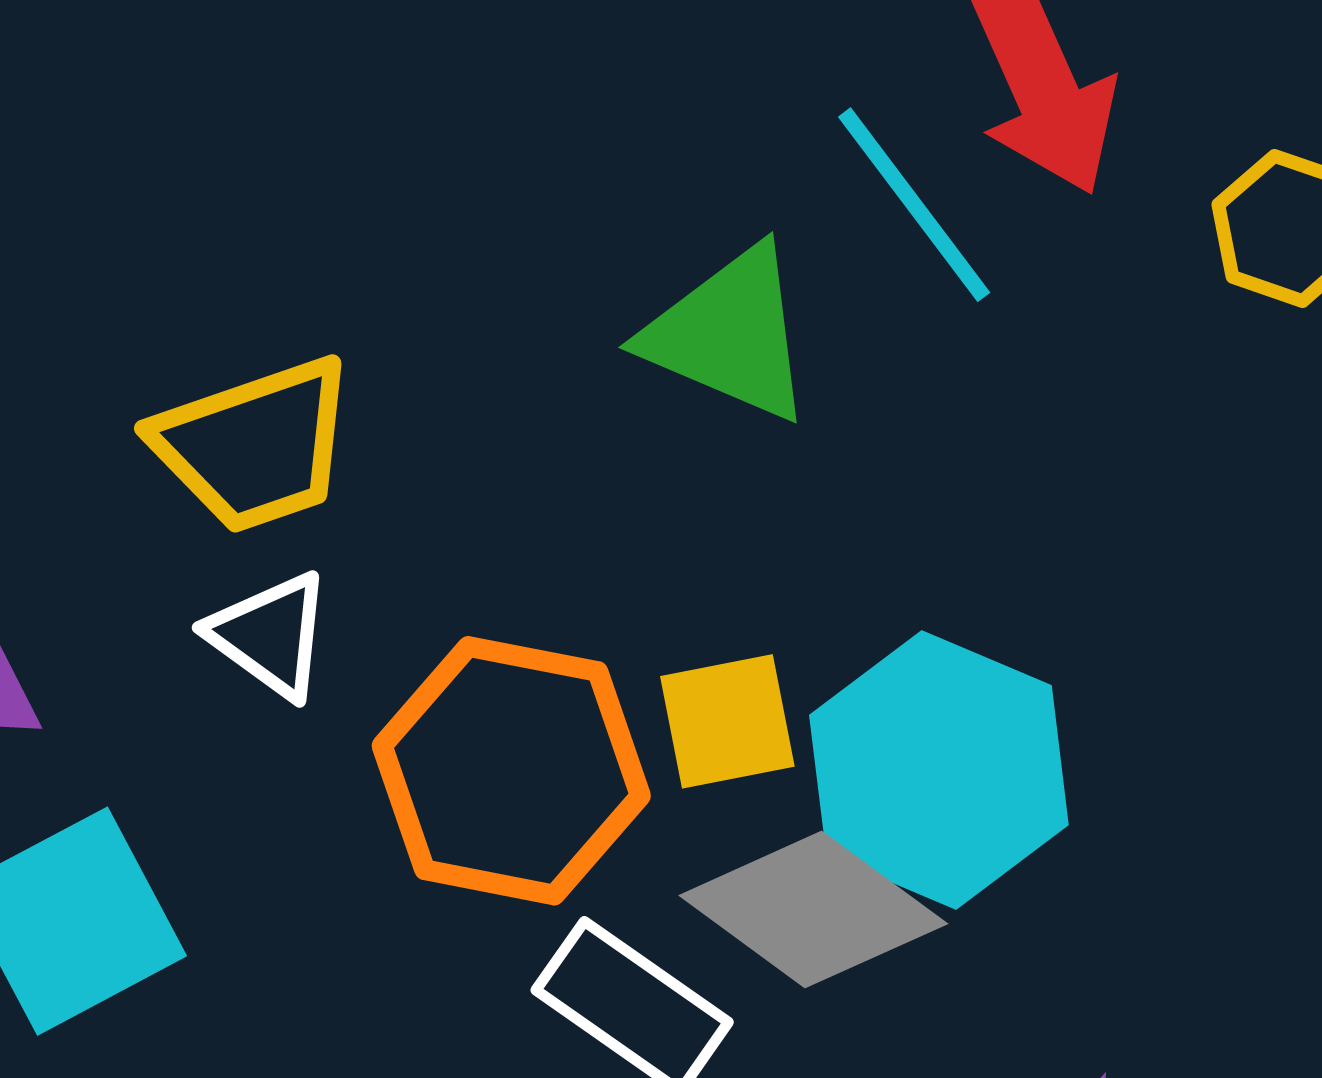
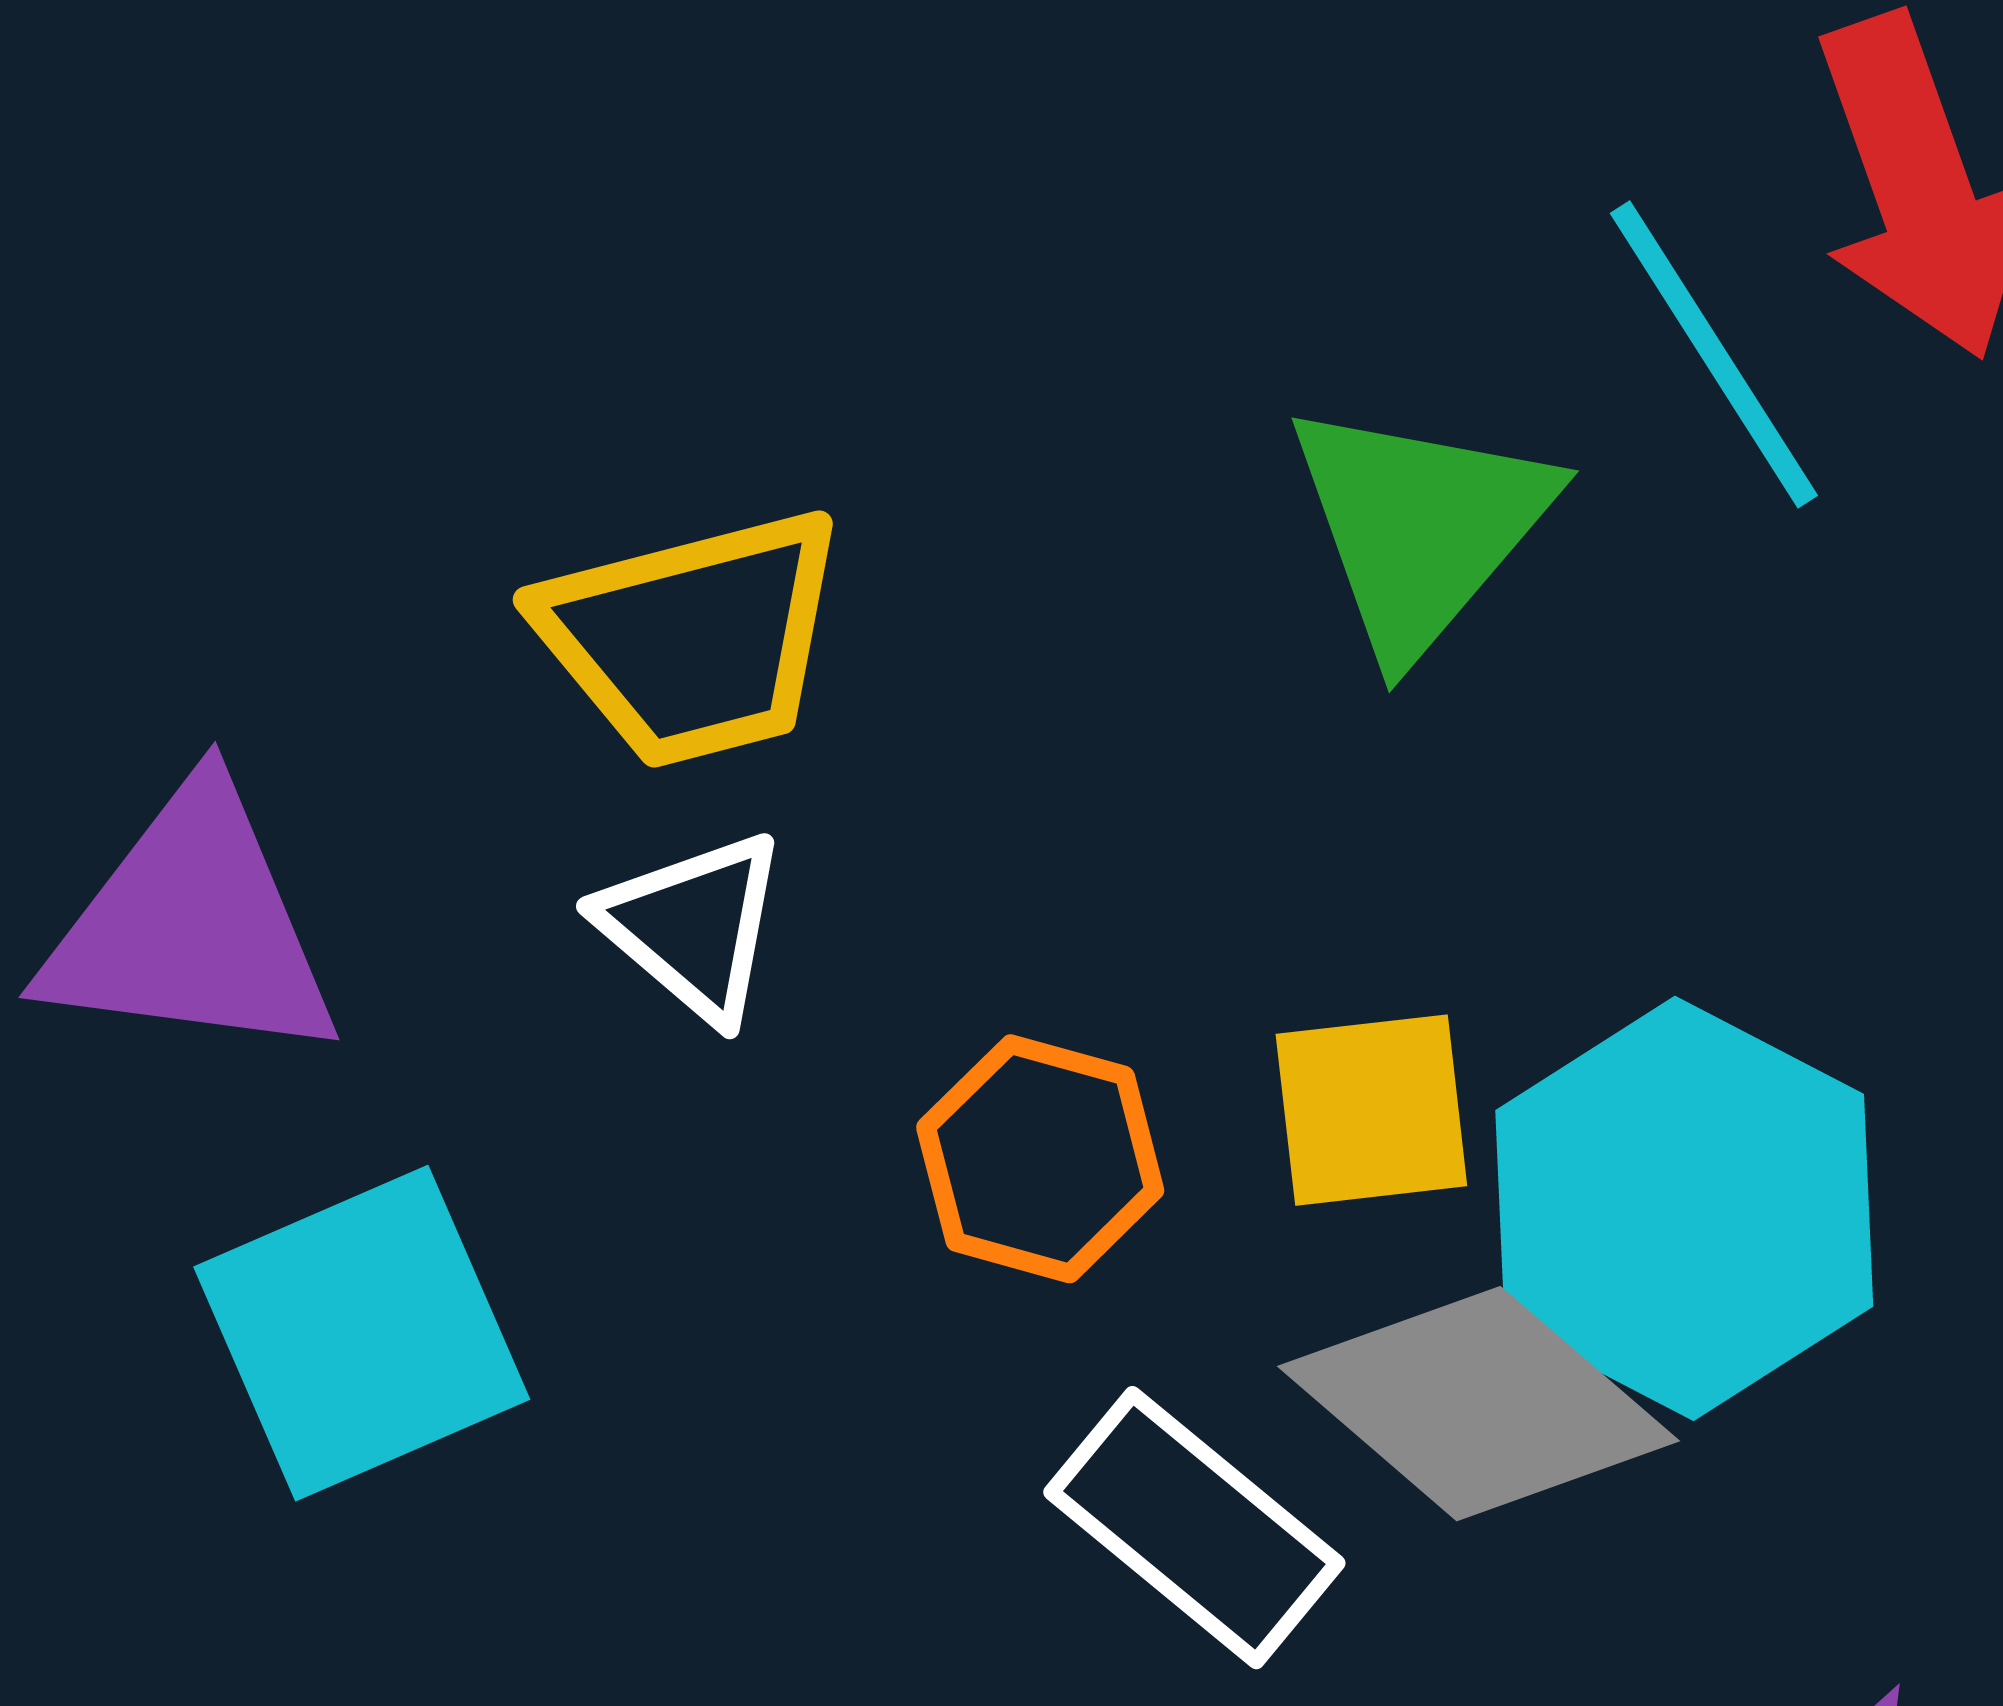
green triangle: (729, 334) -> (1420, 527), turned 43
orange hexagon: (511, 771) -> (1040, 1159), size x0.6

